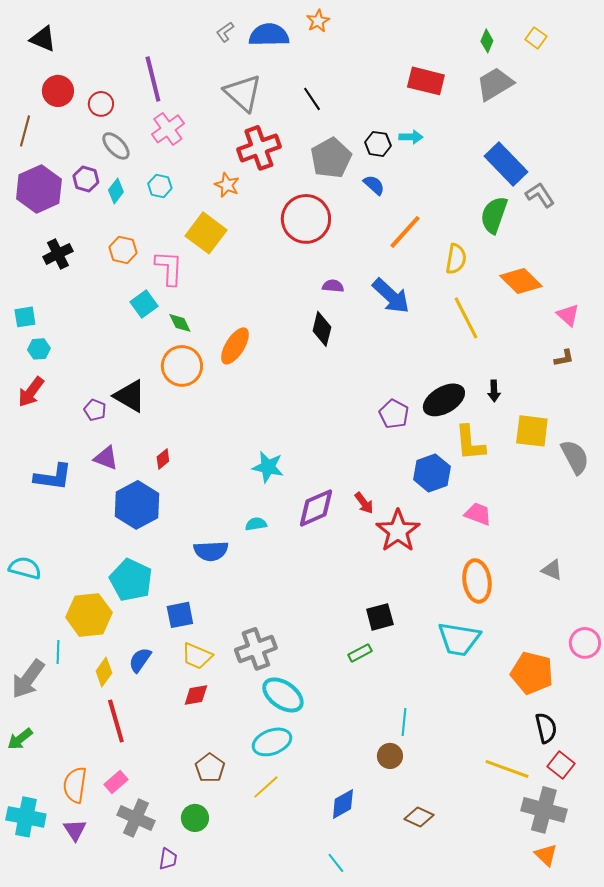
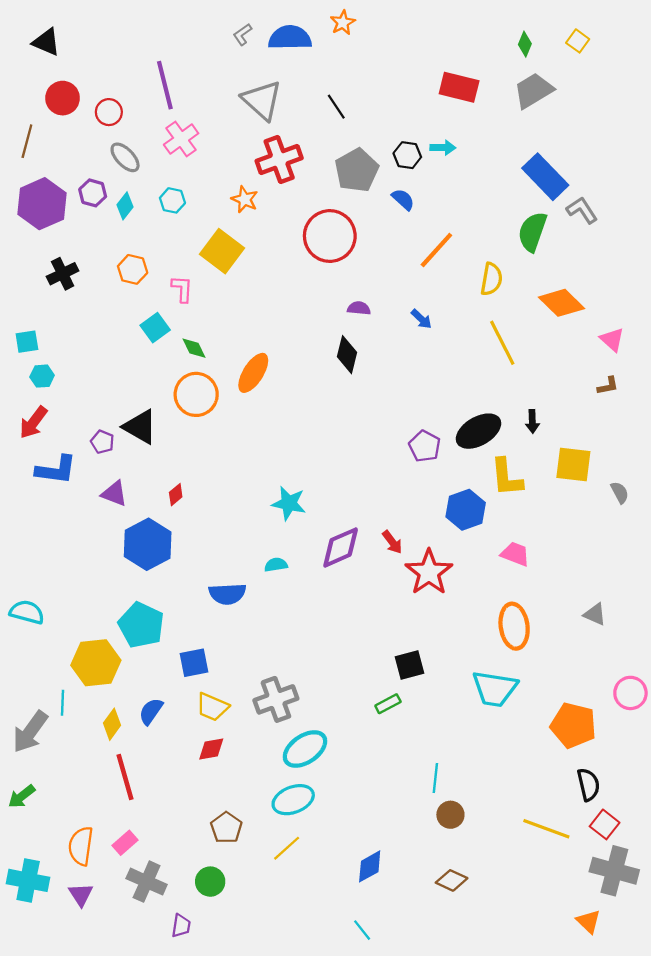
pink L-shape: (169, 268) -> (182, 289), size x0.7
blue arrow: (391, 296) -> (421, 319), size x0.5
gray semicircle: (575, 457) -> (620, 493), size x0.6
blue L-shape: (53, 477) -> (56, 470), moved
cyan ellipse: (283, 695) -> (305, 749), turned -69
brown circle: (390, 756) -> (450, 815), moved
gray cross: (544, 810) -> (614, 871), moved

